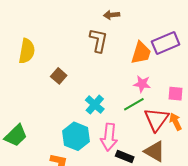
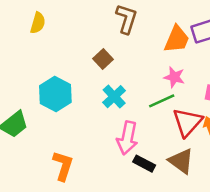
yellow semicircle: (27, 51) -> (38, 23), size x0.7
brown square: (59, 76) -> (103, 59), moved
cyan hexagon: (76, 136) -> (55, 94), moved

